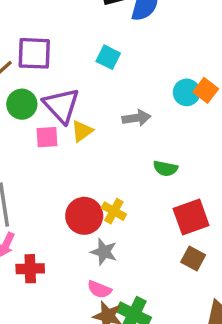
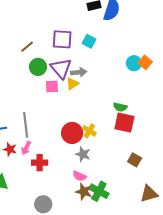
purple square: (34, 53) -> (62, 39), moved
gray arrow: (136, 118) -> (79, 72), moved
red square: (191, 217) -> (124, 123), moved, turned 30

